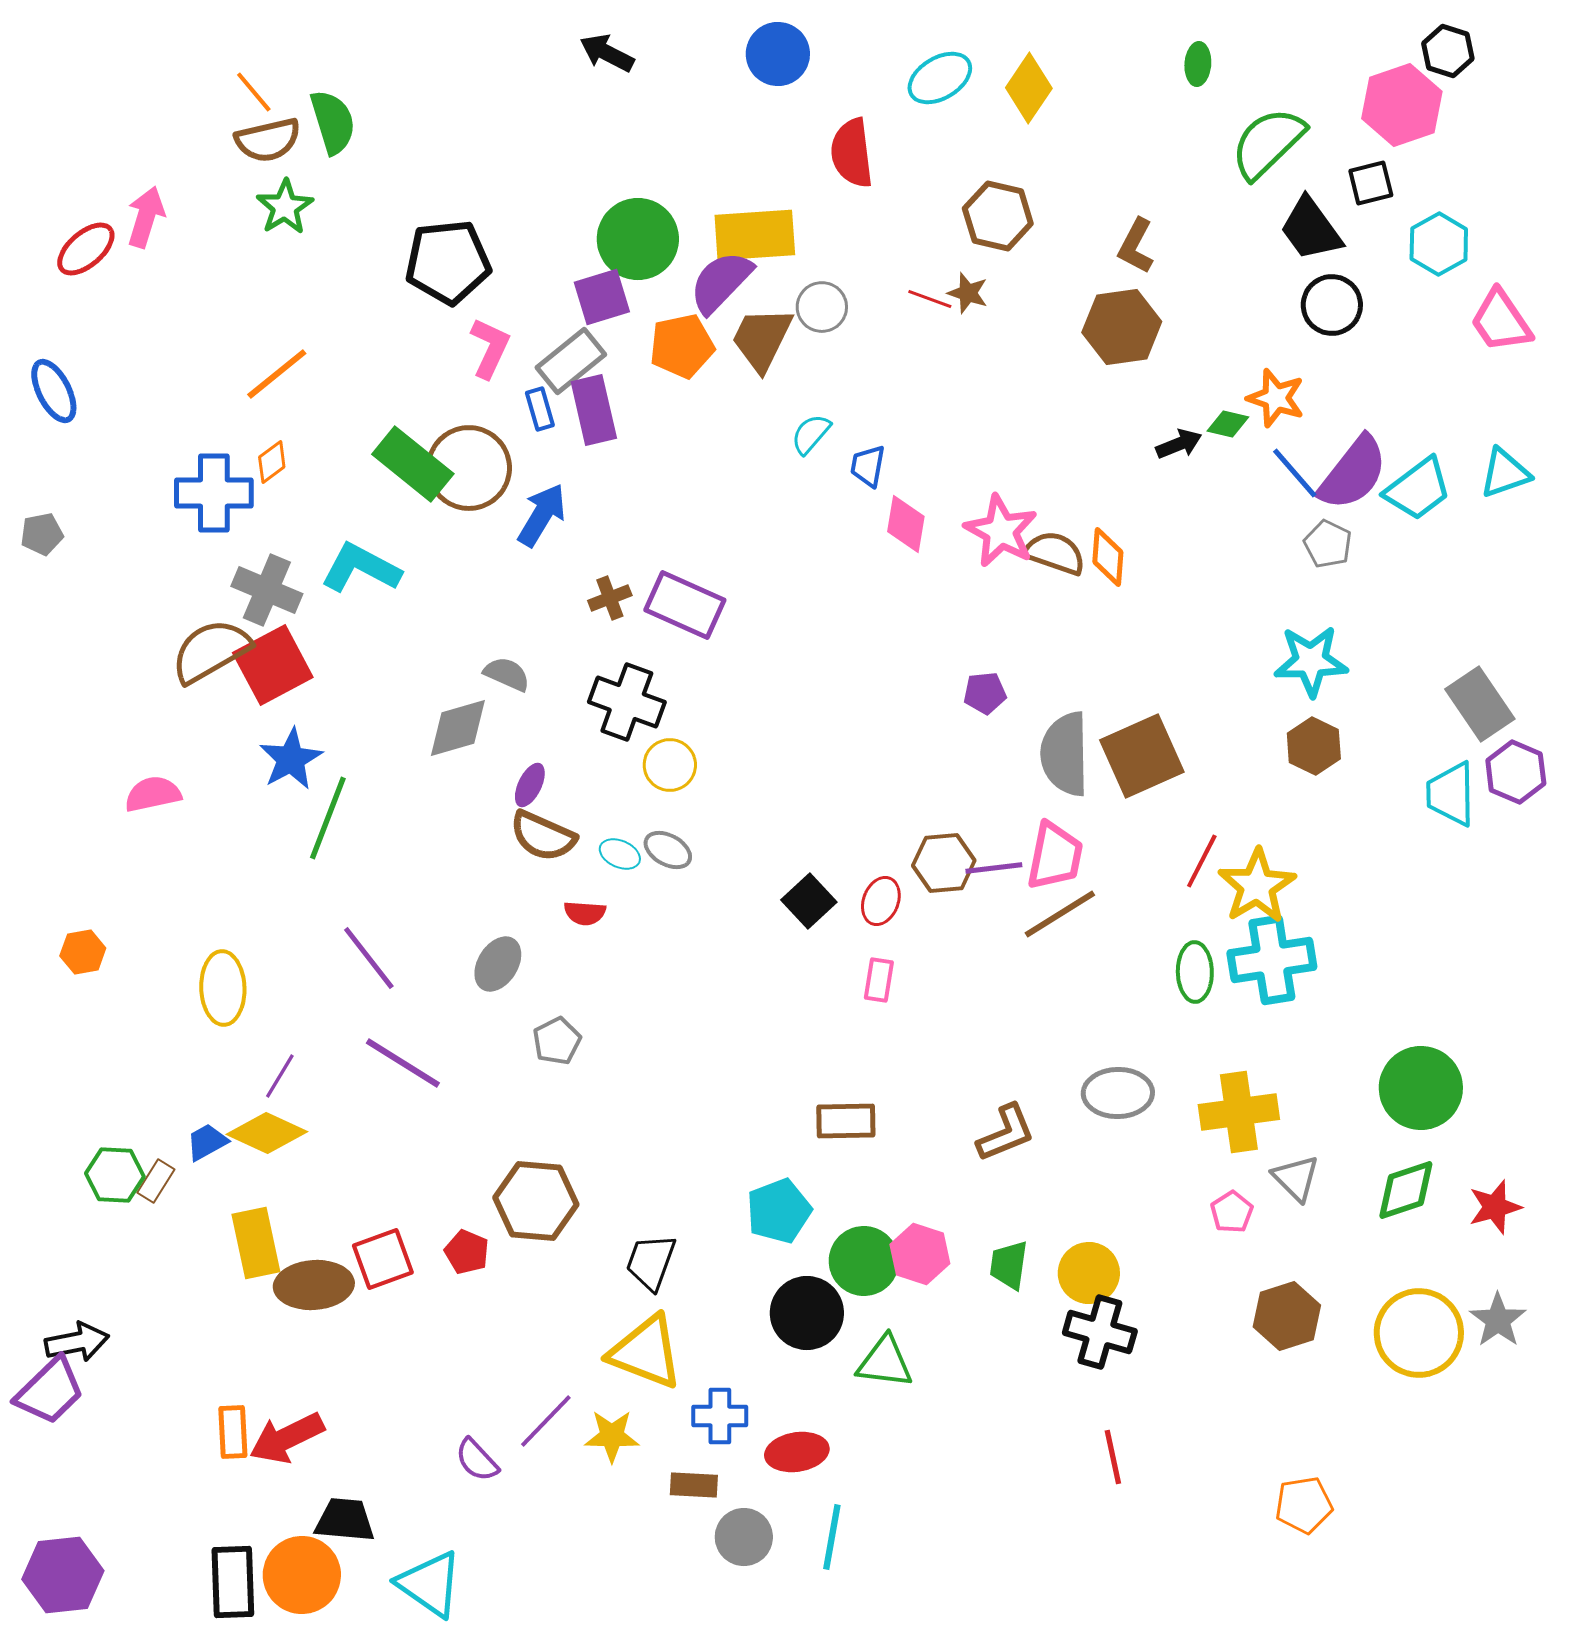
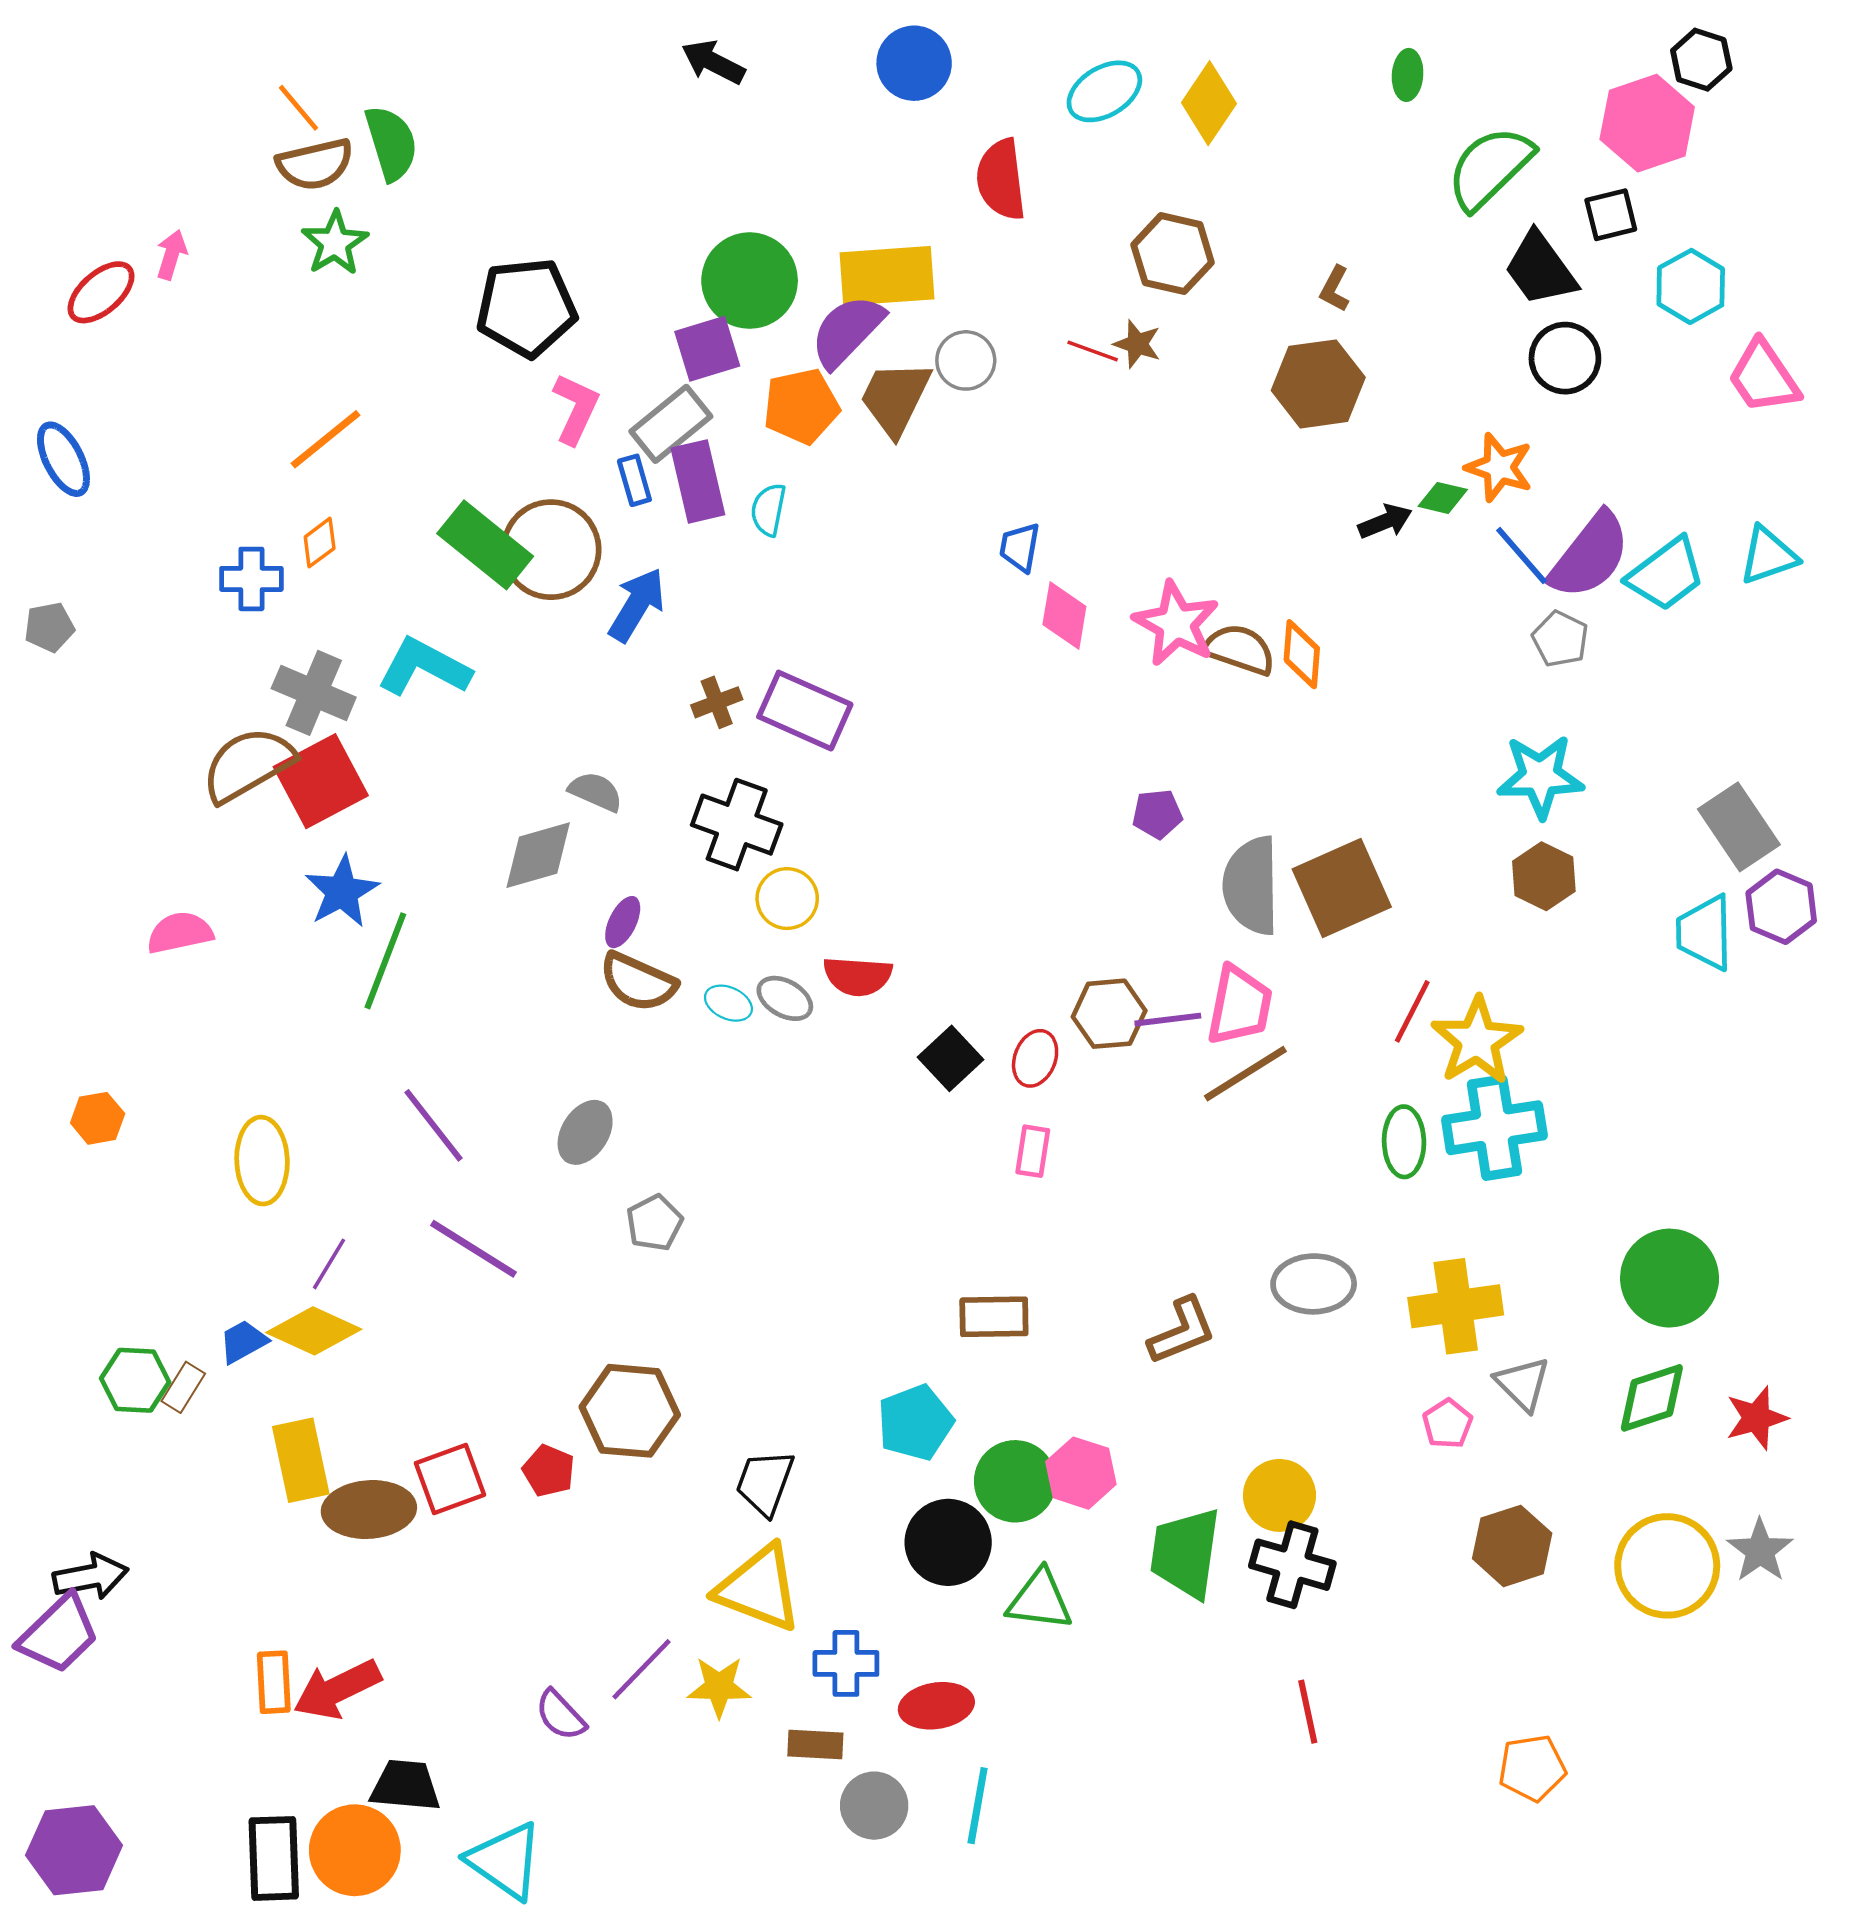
pink arrow: (146, 217) -> (172, 255), size x0.7
brown L-shape: (1136, 246) -> (1335, 289), size x0.7
cyan semicircle: (811, 434) -> (768, 510), moved, turned -30
blue cross: (214, 493) -> (251, 579), size x0.7
red semicircle: (585, 913) -> (858, 976), moved, size x1.4
green trapezoid: (1009, 1265) -> (1185, 1553), moved, size x1.6

